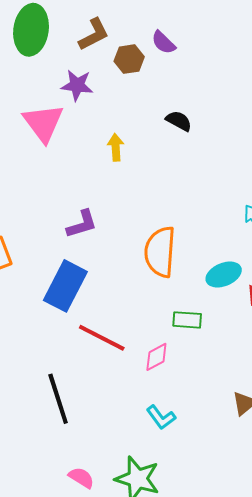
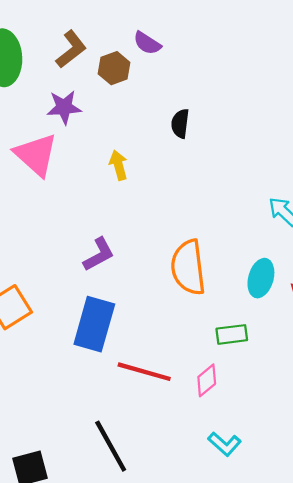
black semicircle: (179, 121) -> (180, 124), turned -100
cyan ellipse: (224, 275) -> (261, 278), turned -40

